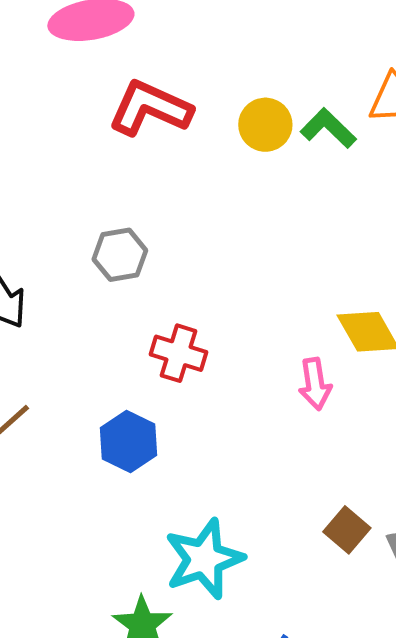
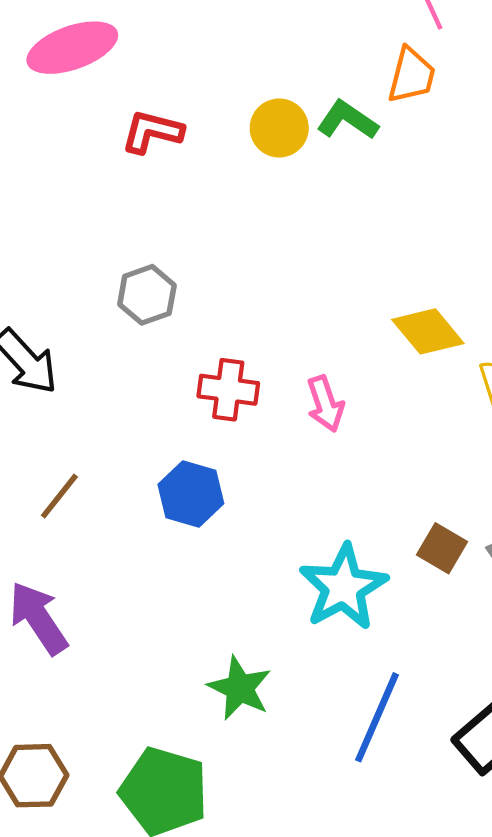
red L-shape: (150, 108) -> (152, 132), size x0.7
pink arrow: (315, 384) -> (325, 404), moved
cyan star: (204, 559) -> (343, 587), moved

